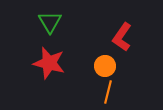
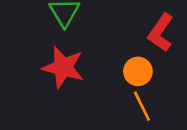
orange line: (108, 92) -> (142, 106), turned -40

